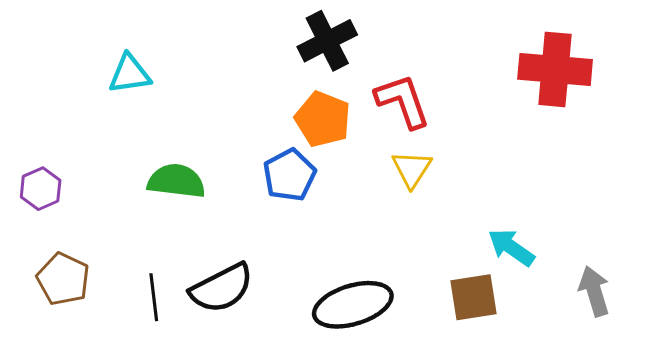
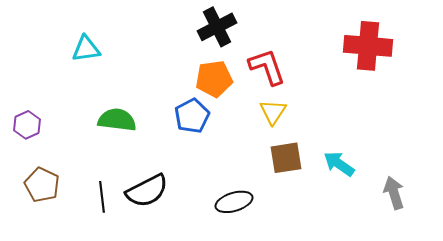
orange pentagon: (323, 119) -> (214, 79), turned -30
brown square: (474, 297) -> (286, 158), moved
black ellipse: (353, 305) -> (234, 202), size x0.7

